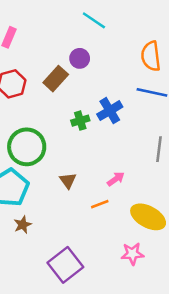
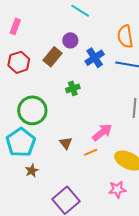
blue cross: (110, 111) -> (95, 58), moved
pink arrow: (116, 179) -> (102, 132), size x1.5
brown triangle: (68, 181) -> (66, 143), moved

